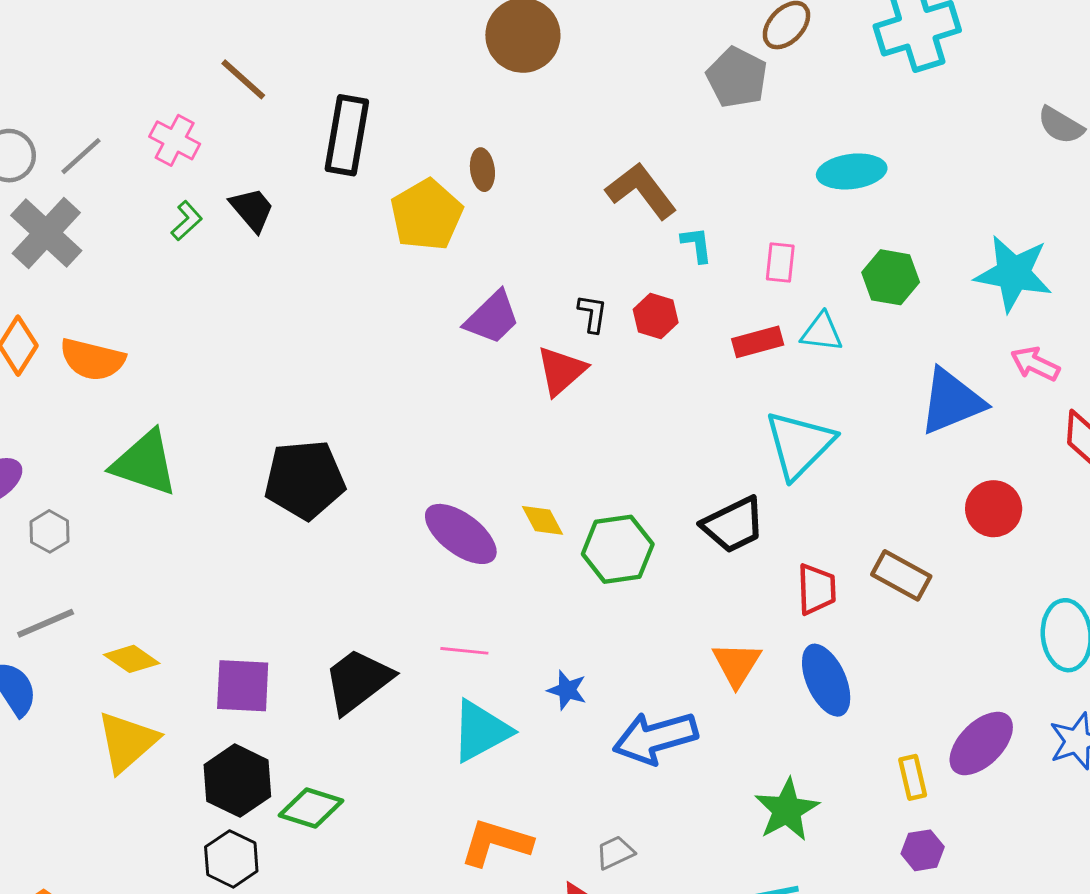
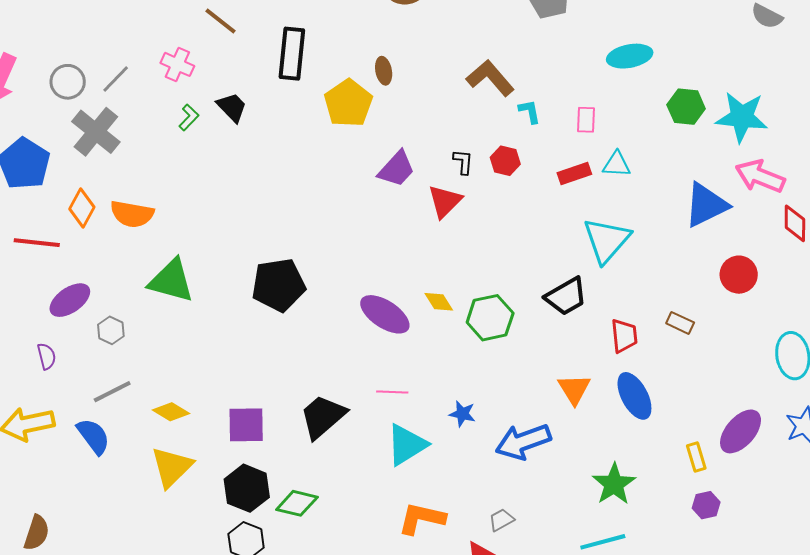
green hexagon: (891, 277) -> (686, 107), moved
pink arrow: (1035, 364) -> (760, 176), size x1.5
brown rectangle: (901, 575) -> (680, 323), size x0.7

